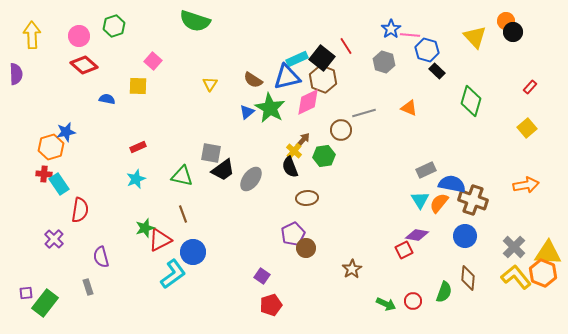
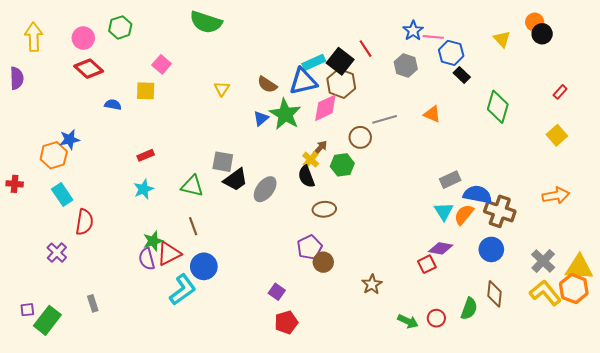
yellow triangle: (475, 37) -> (502, 39), size x0.7
red cross: (44, 174) -> (15, 184), moved
purple semicircle: (101, 257) -> (147, 259), moved

